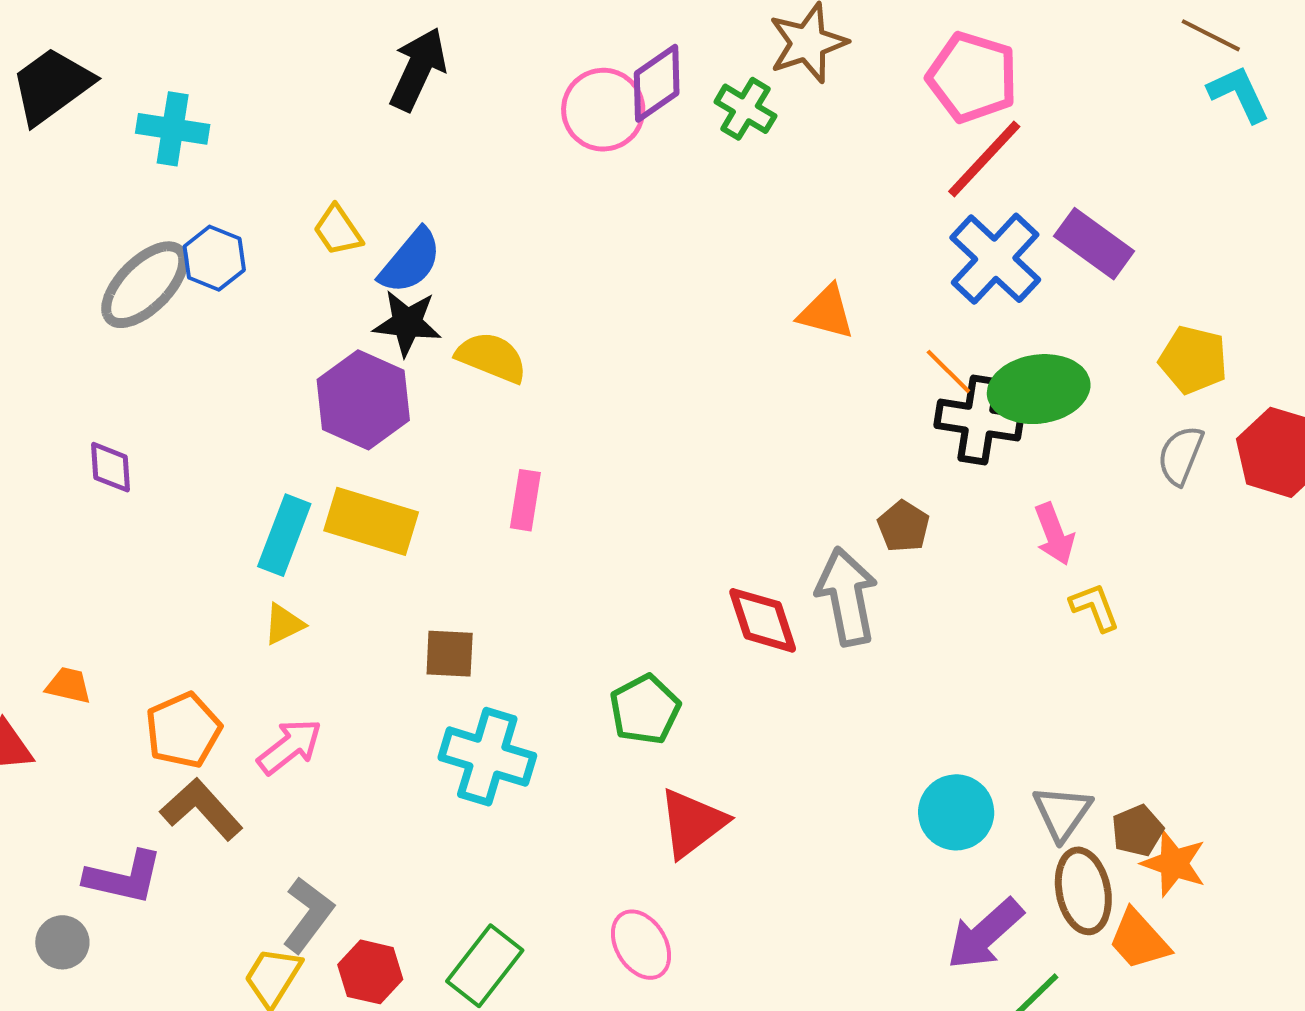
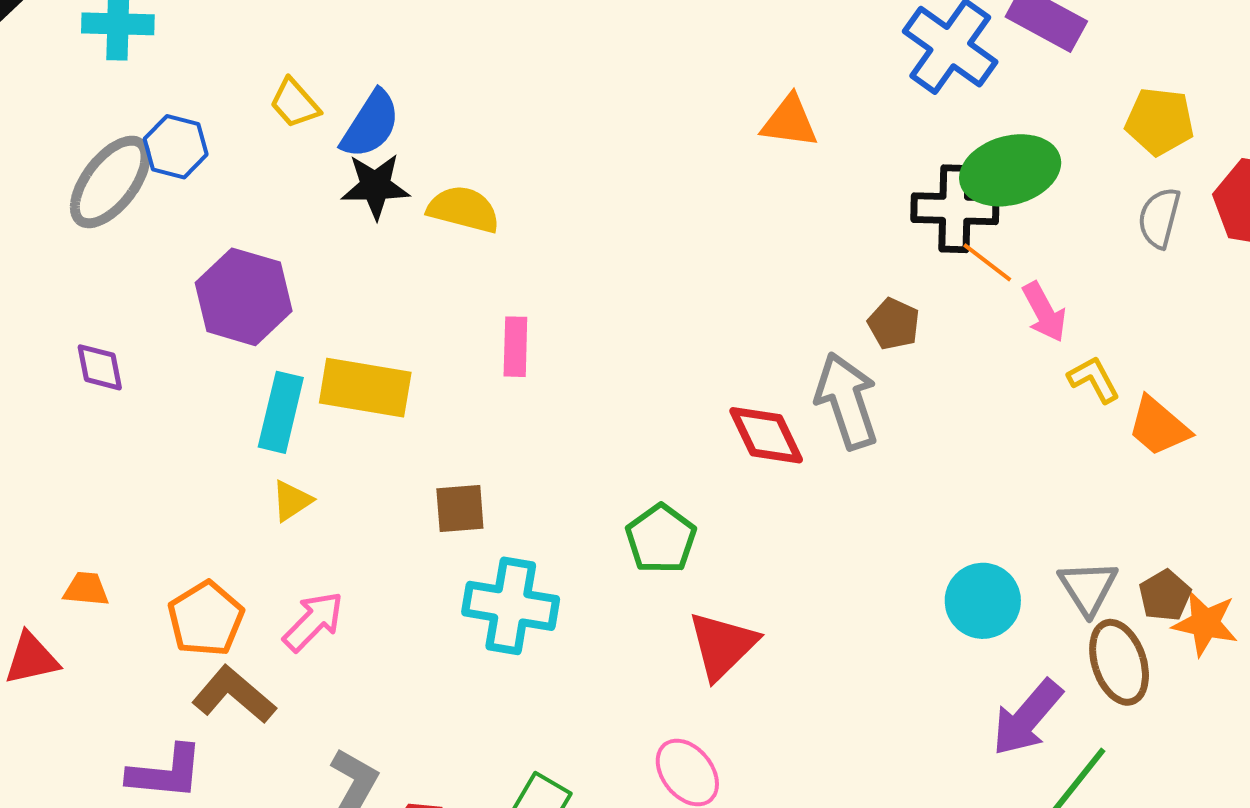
orange line: (948, 371) -> (987, 262), moved
purple hexagon: (363, 400) -> (244, 297), moved
orange trapezoid: (1139, 940) -> (1159, 426), moved

